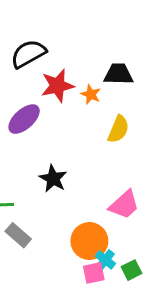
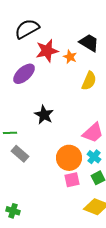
black trapezoid: (118, 74) -> (89, 43), turned 30
cyan cross: (105, 260) -> (94, 157), moved

